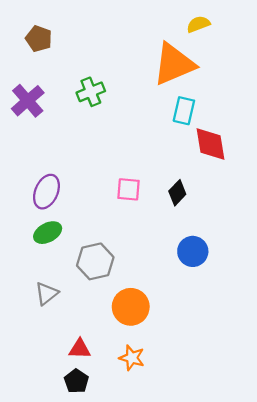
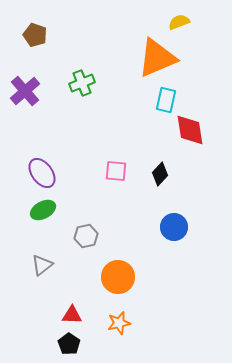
purple ellipse: (46, 192) -> (42, 173), turned -60
gray hexagon: (95, 261) -> (86, 236), size x0.7
orange star: (132, 358) -> (119, 323), turned -30

